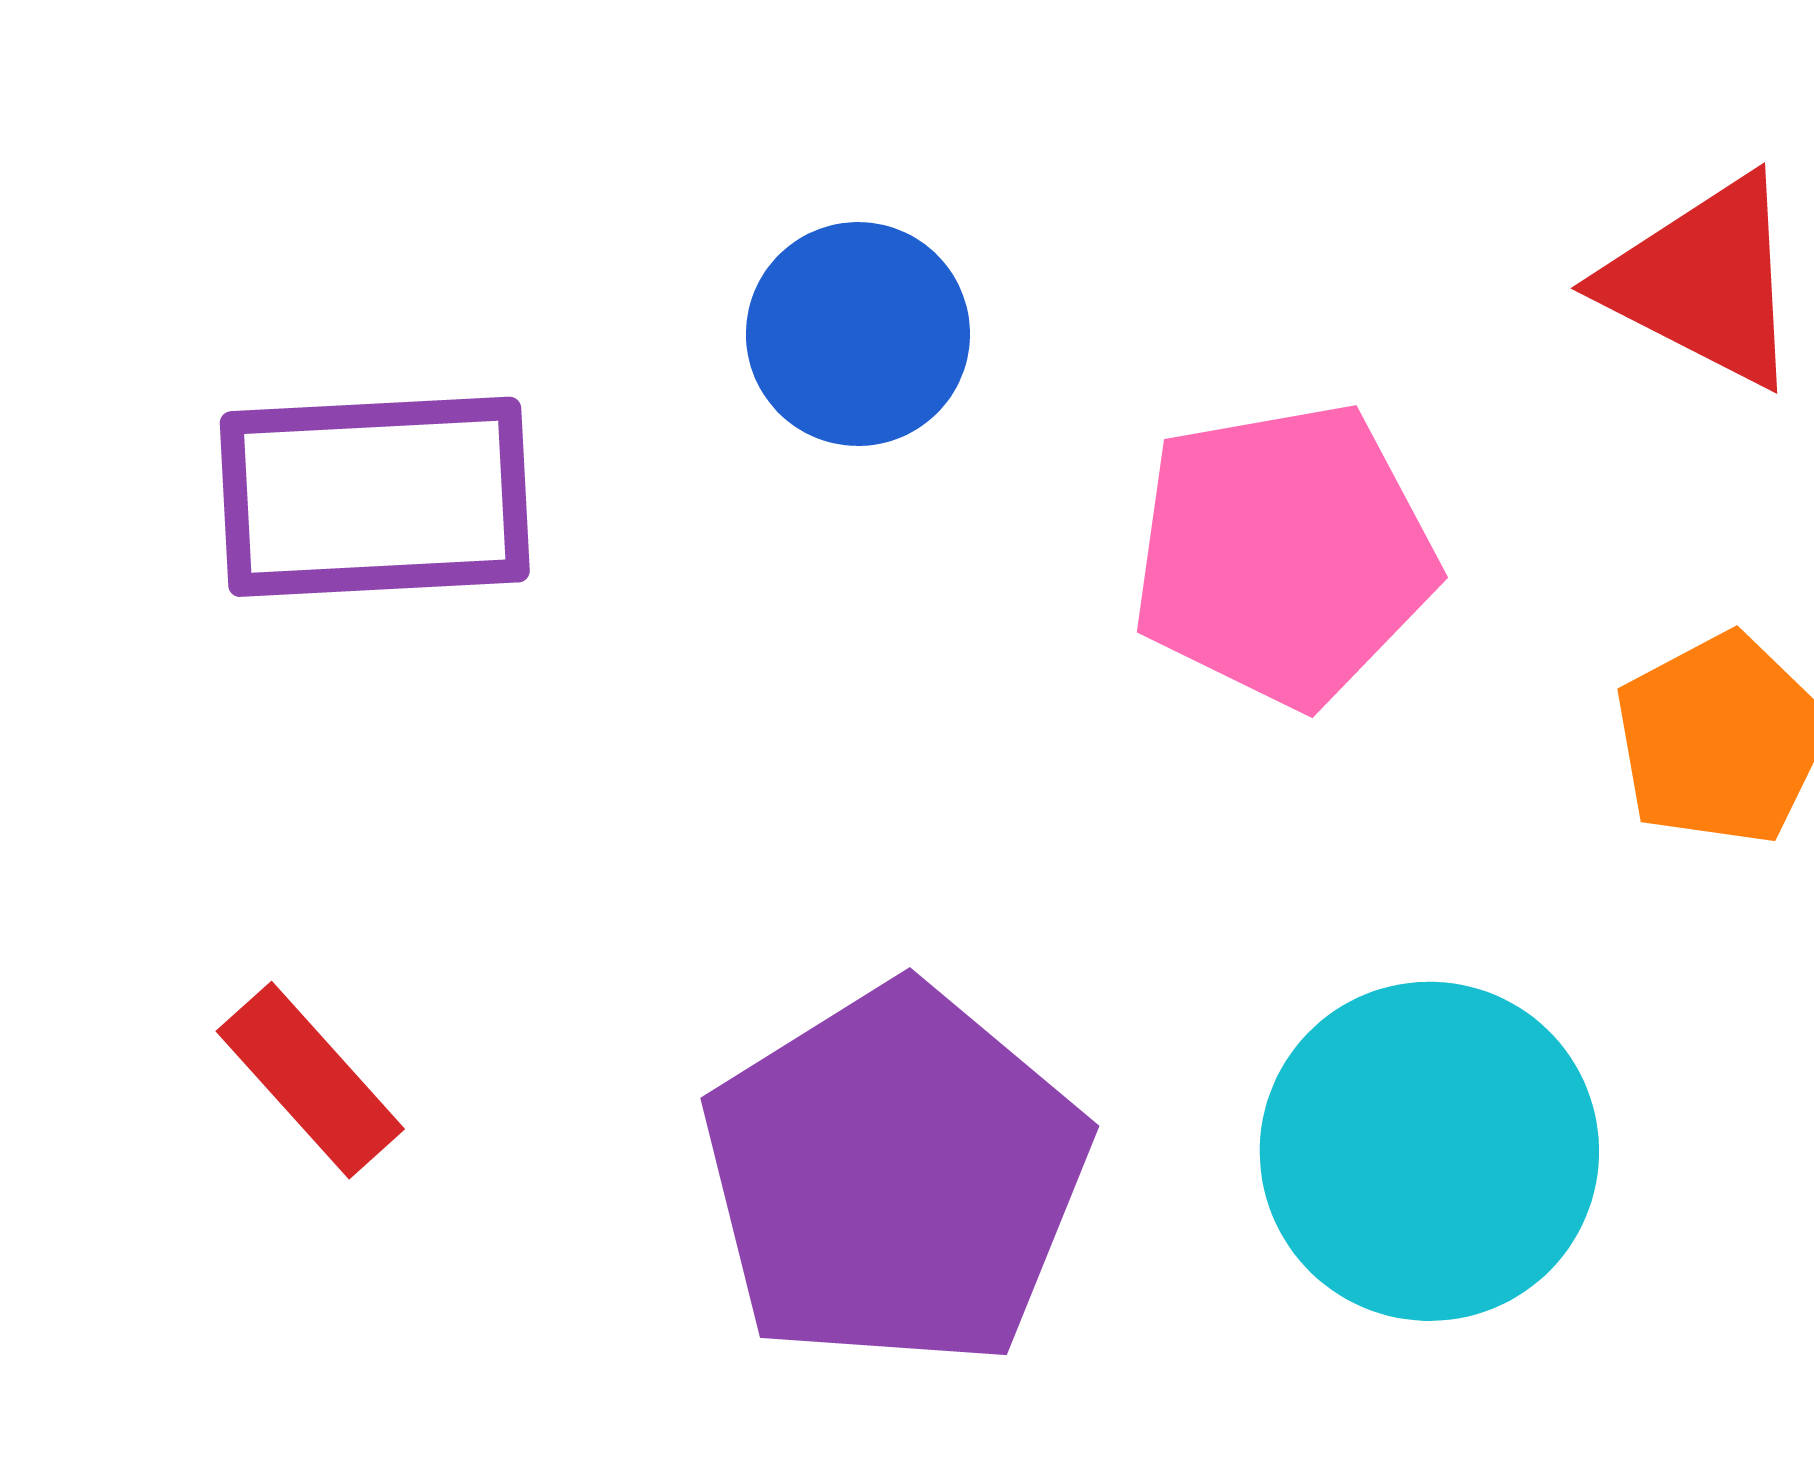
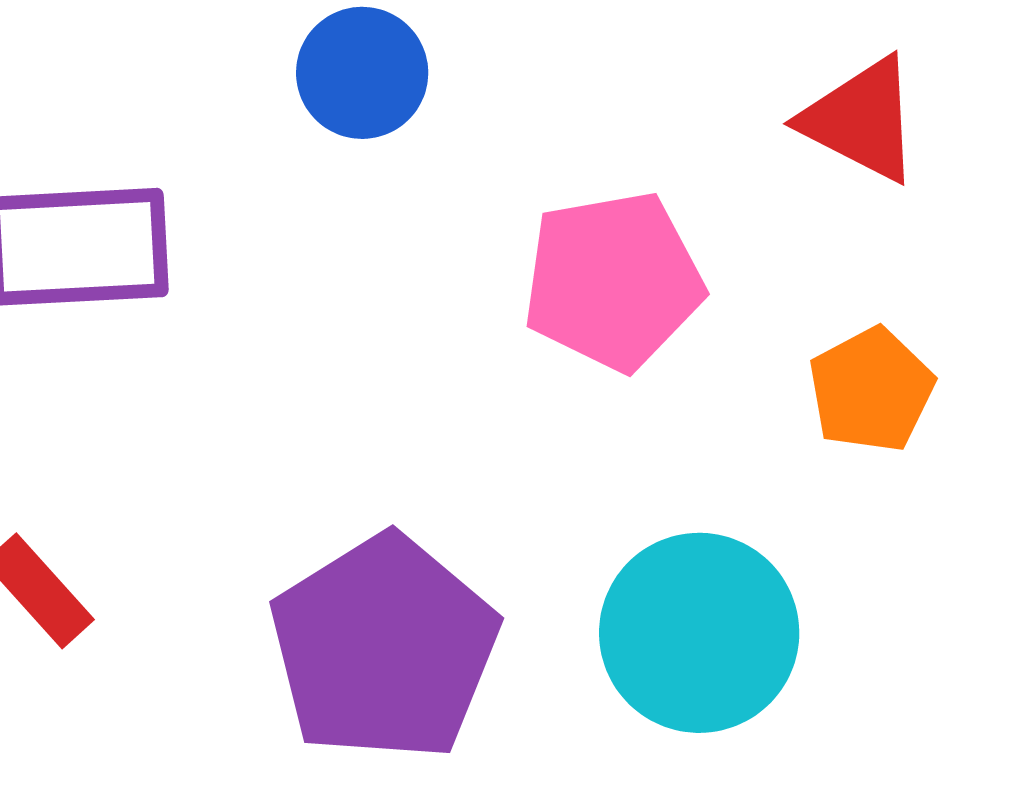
blue circle: (858, 334) -> (362, 73), moved

